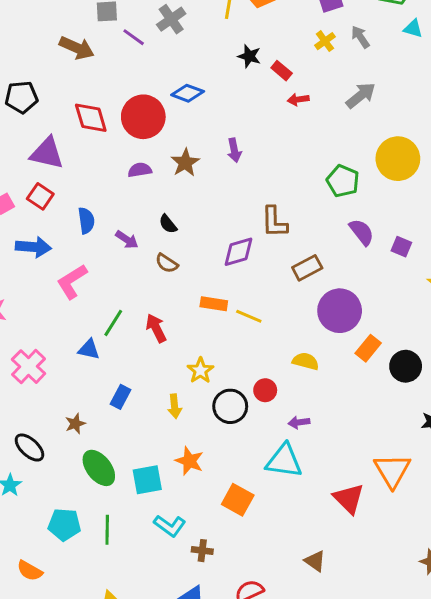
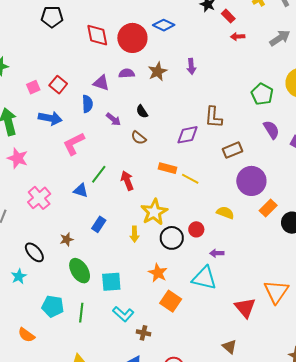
purple triangle: (47, 153) -> (101, 83), moved, size x0.7
yellow star: (200, 371) -> (154, 212), size x1.5
orange star: (189, 461) -> (158, 273), moved
brown triangle: (315, 561) -> (229, 347), moved

